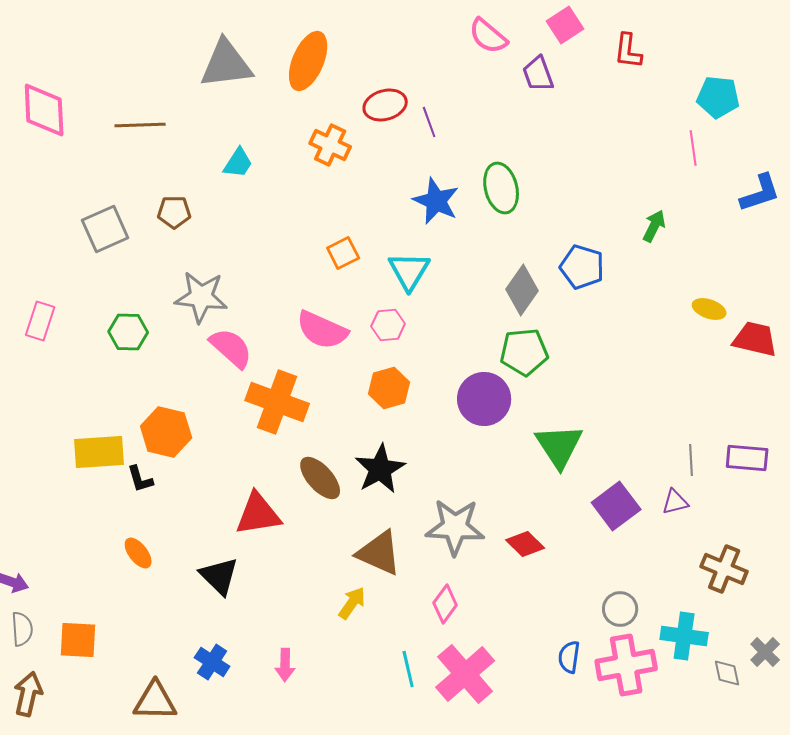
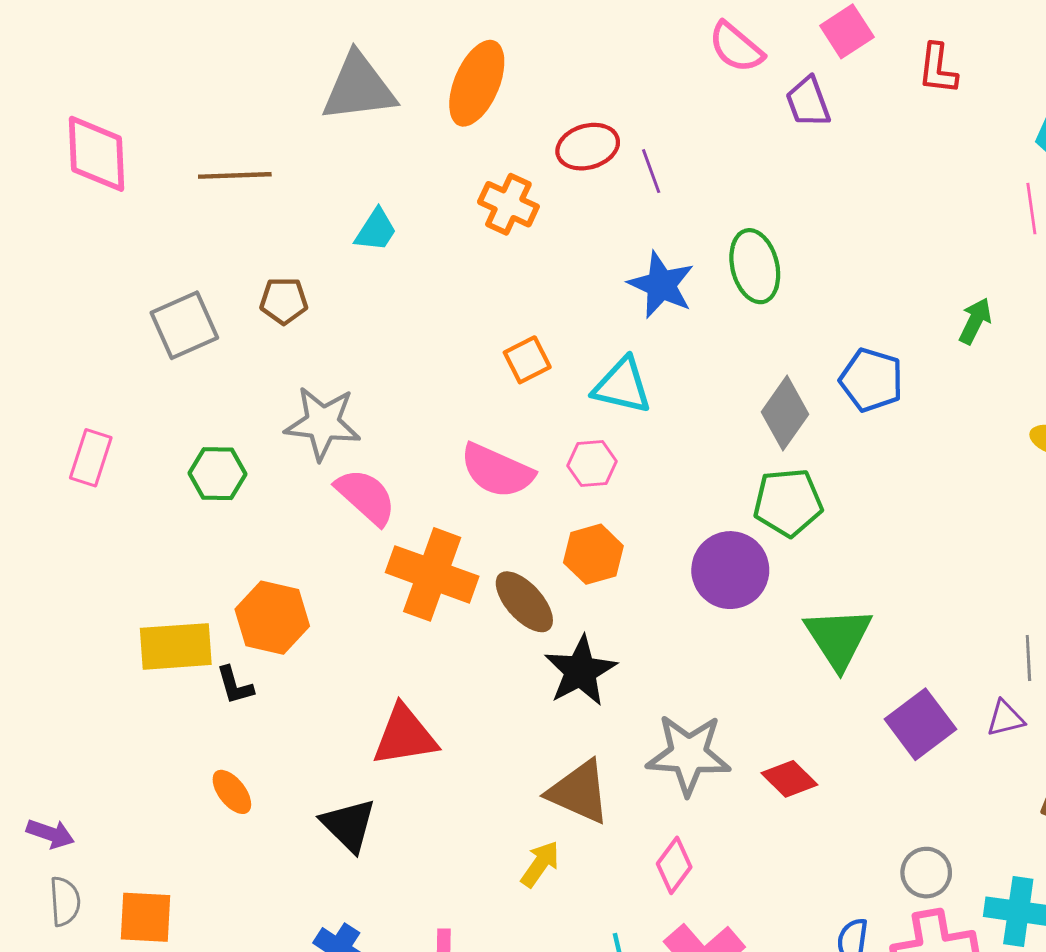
cyan triangle: (409, 271) -> (622, 386), turned -48
brown ellipse: (320, 478) -> (524, 602), moved

